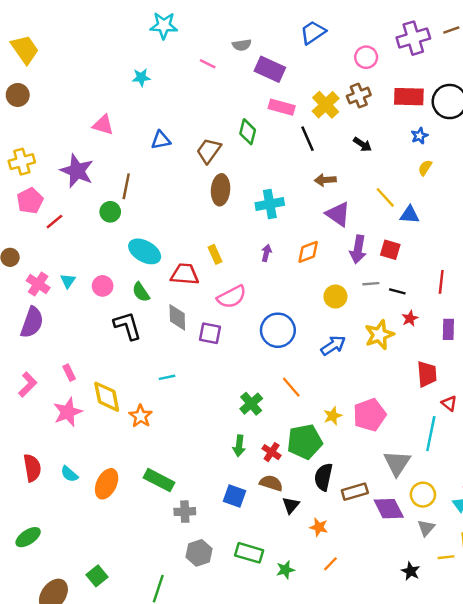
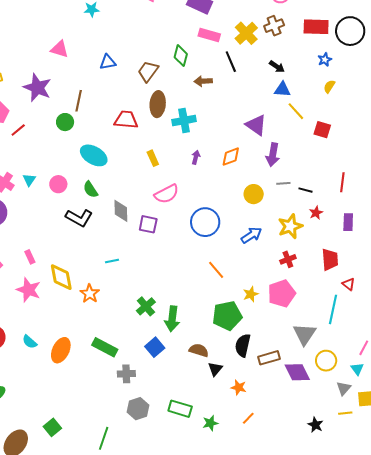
brown arrow: (325, 180) -> (203, 81), moved
cyan cross: (270, 204) -> (184, 121), moved
blue triangle: (410, 215) -> (282, 89), moved
red square: (390, 250) -> (322, 130), moved
red trapezoid: (185, 274) -> (126, 120), moved
black L-shape: (127, 326) -> (79, 218), turned 136
green cross: (251, 404) -> (146, 306), moved
pink star: (68, 412) -> (29, 290), turned -30
green arrow: (239, 446) -> (172, 319), size x1.4
red cross: (272, 452) -> (288, 259), moved, turned 35
blue square: (235, 496) -> (155, 347), moved, turned 30
gray triangle: (426, 528) -> (344, 388), moved

